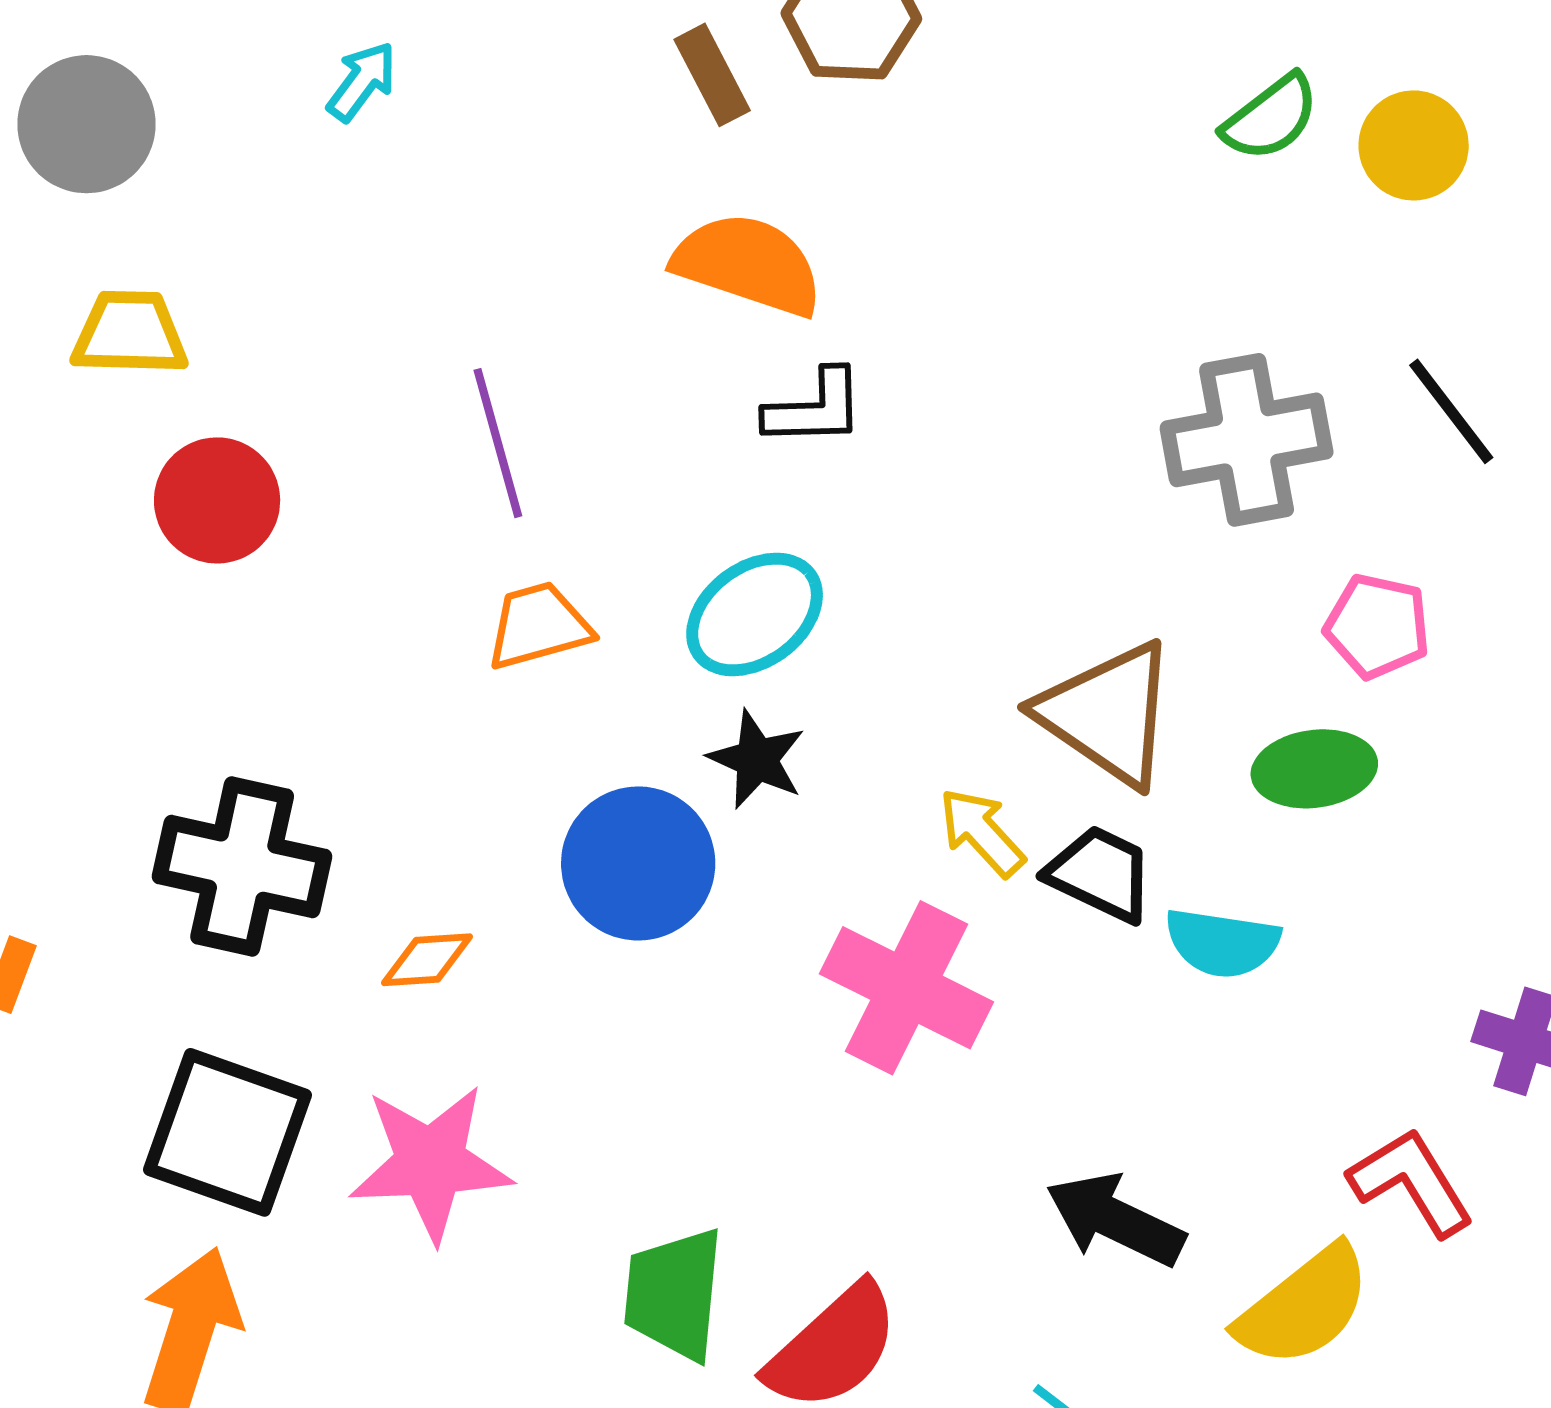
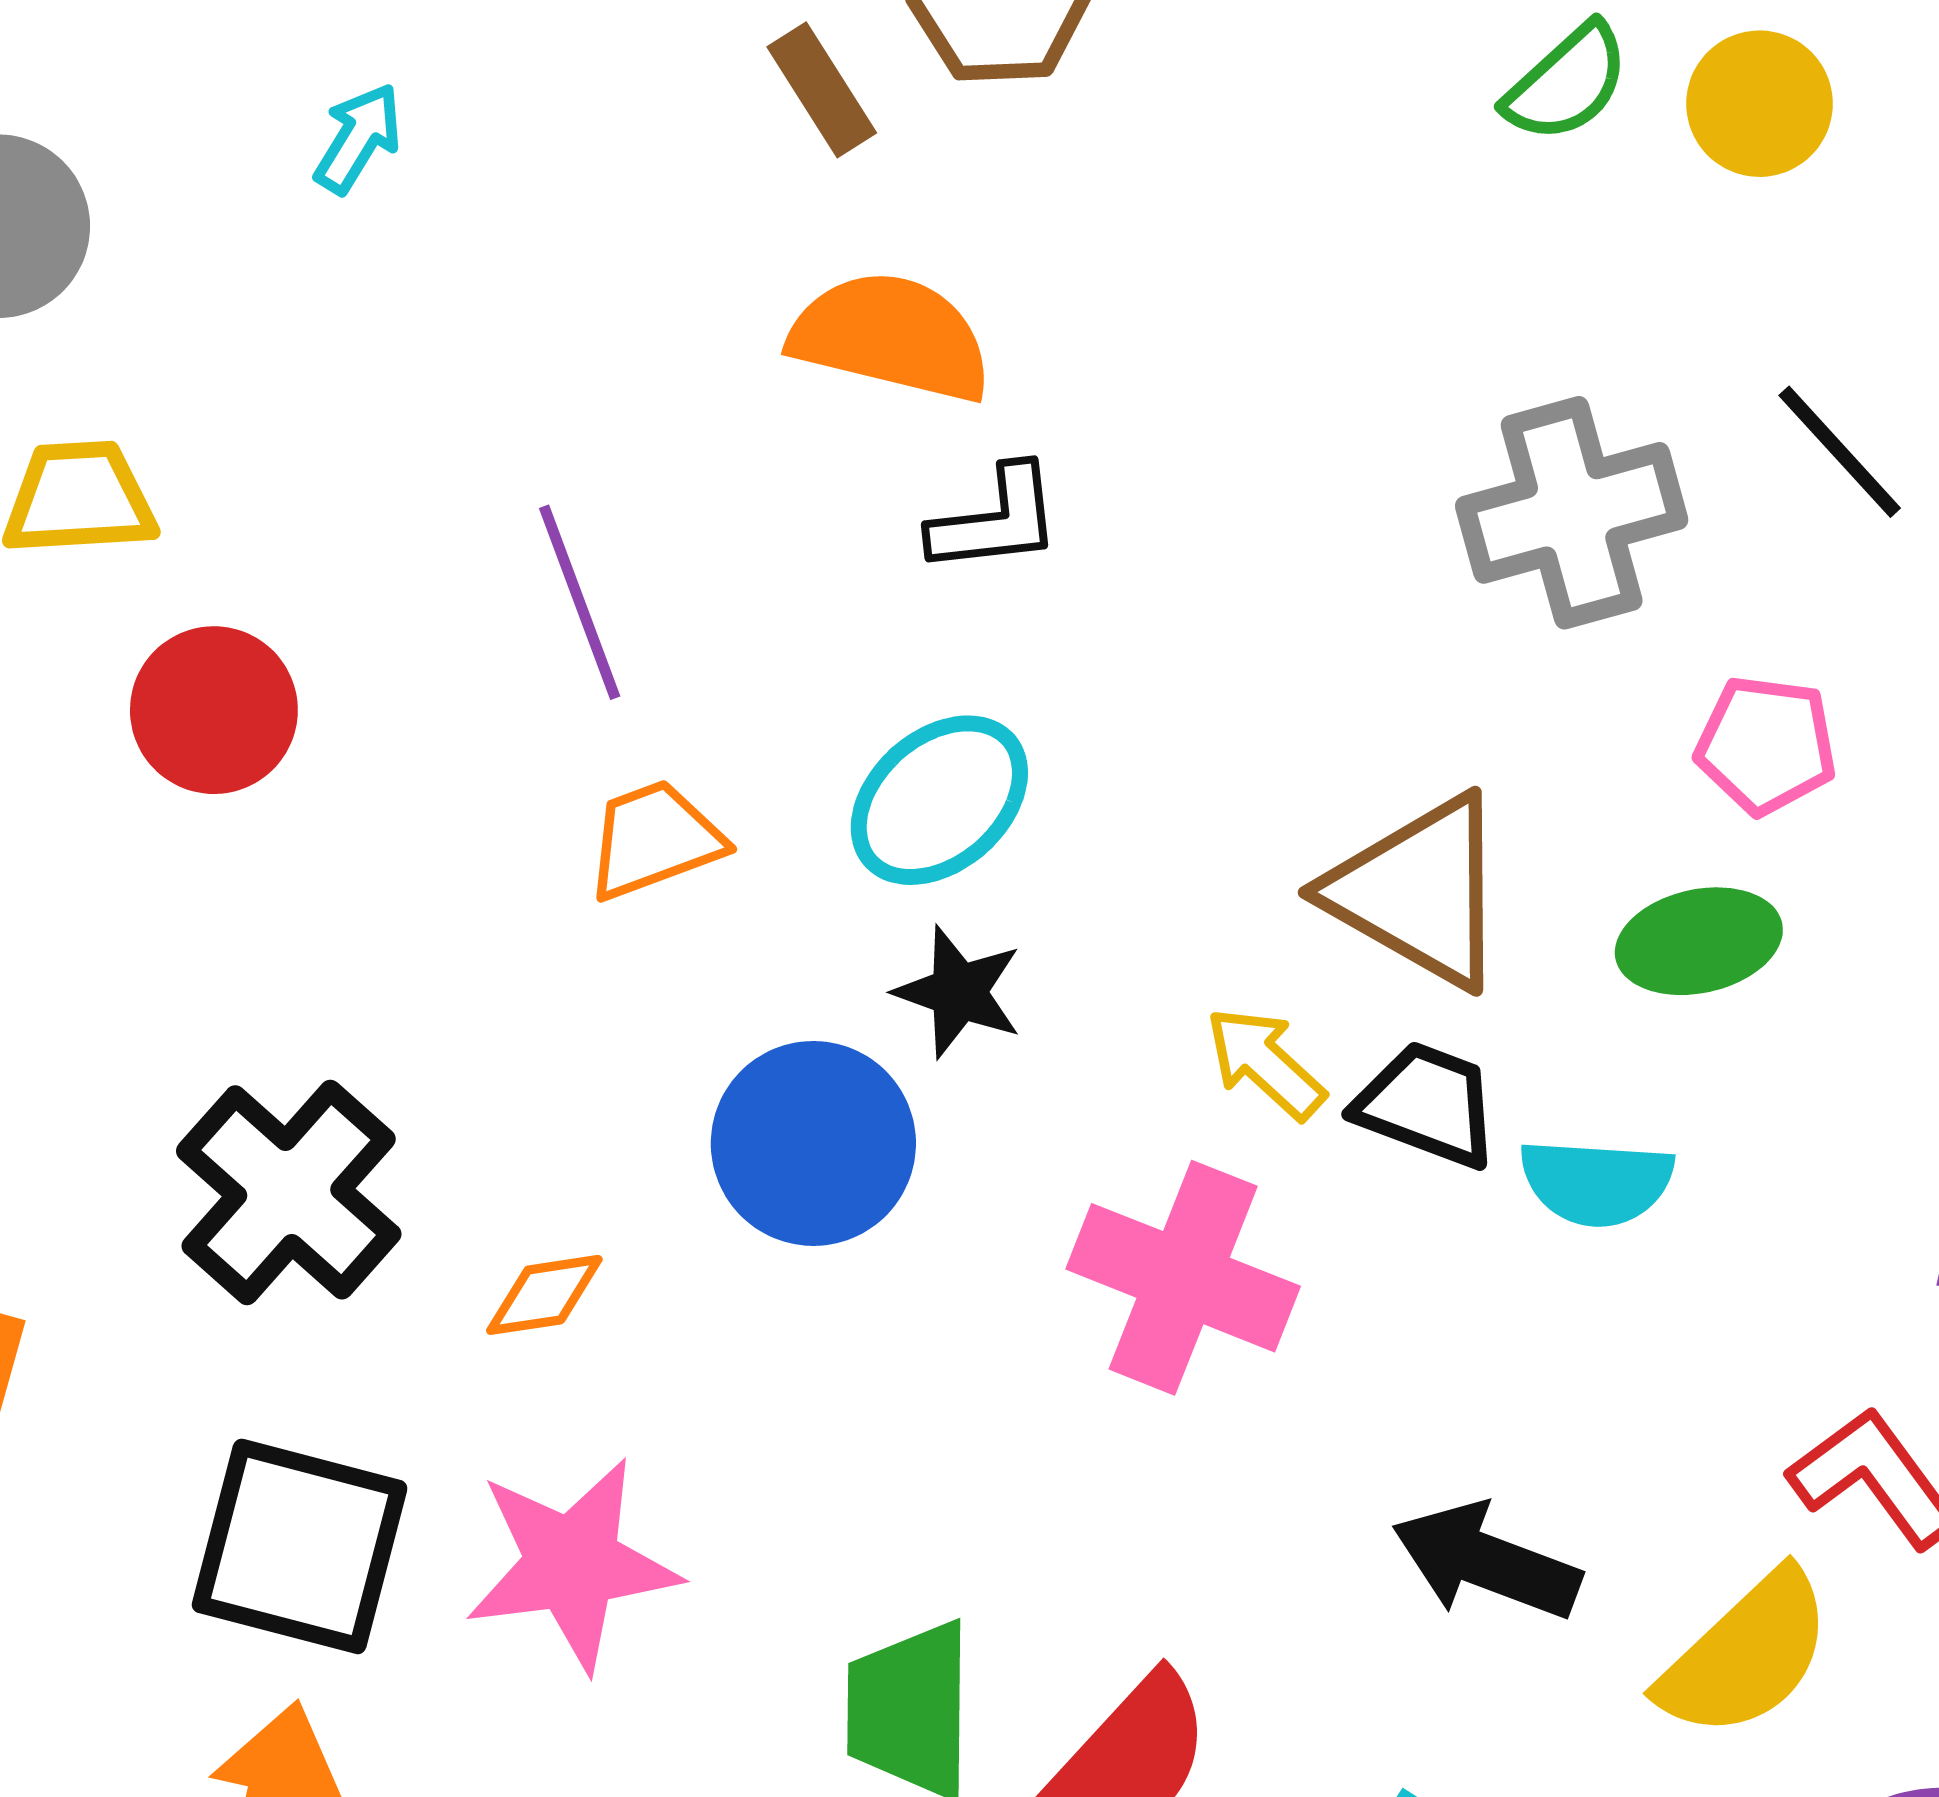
black cross: (242, 867) -> (289, 1192), turned 34

